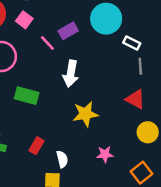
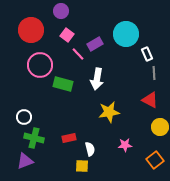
pink square: (24, 20) -> (67, 35), moved
white rectangle: (132, 43) -> (147, 54), turned 40
green rectangle: (27, 96) -> (63, 84), moved
red rectangle: (36, 146) -> (69, 138), turned 48

